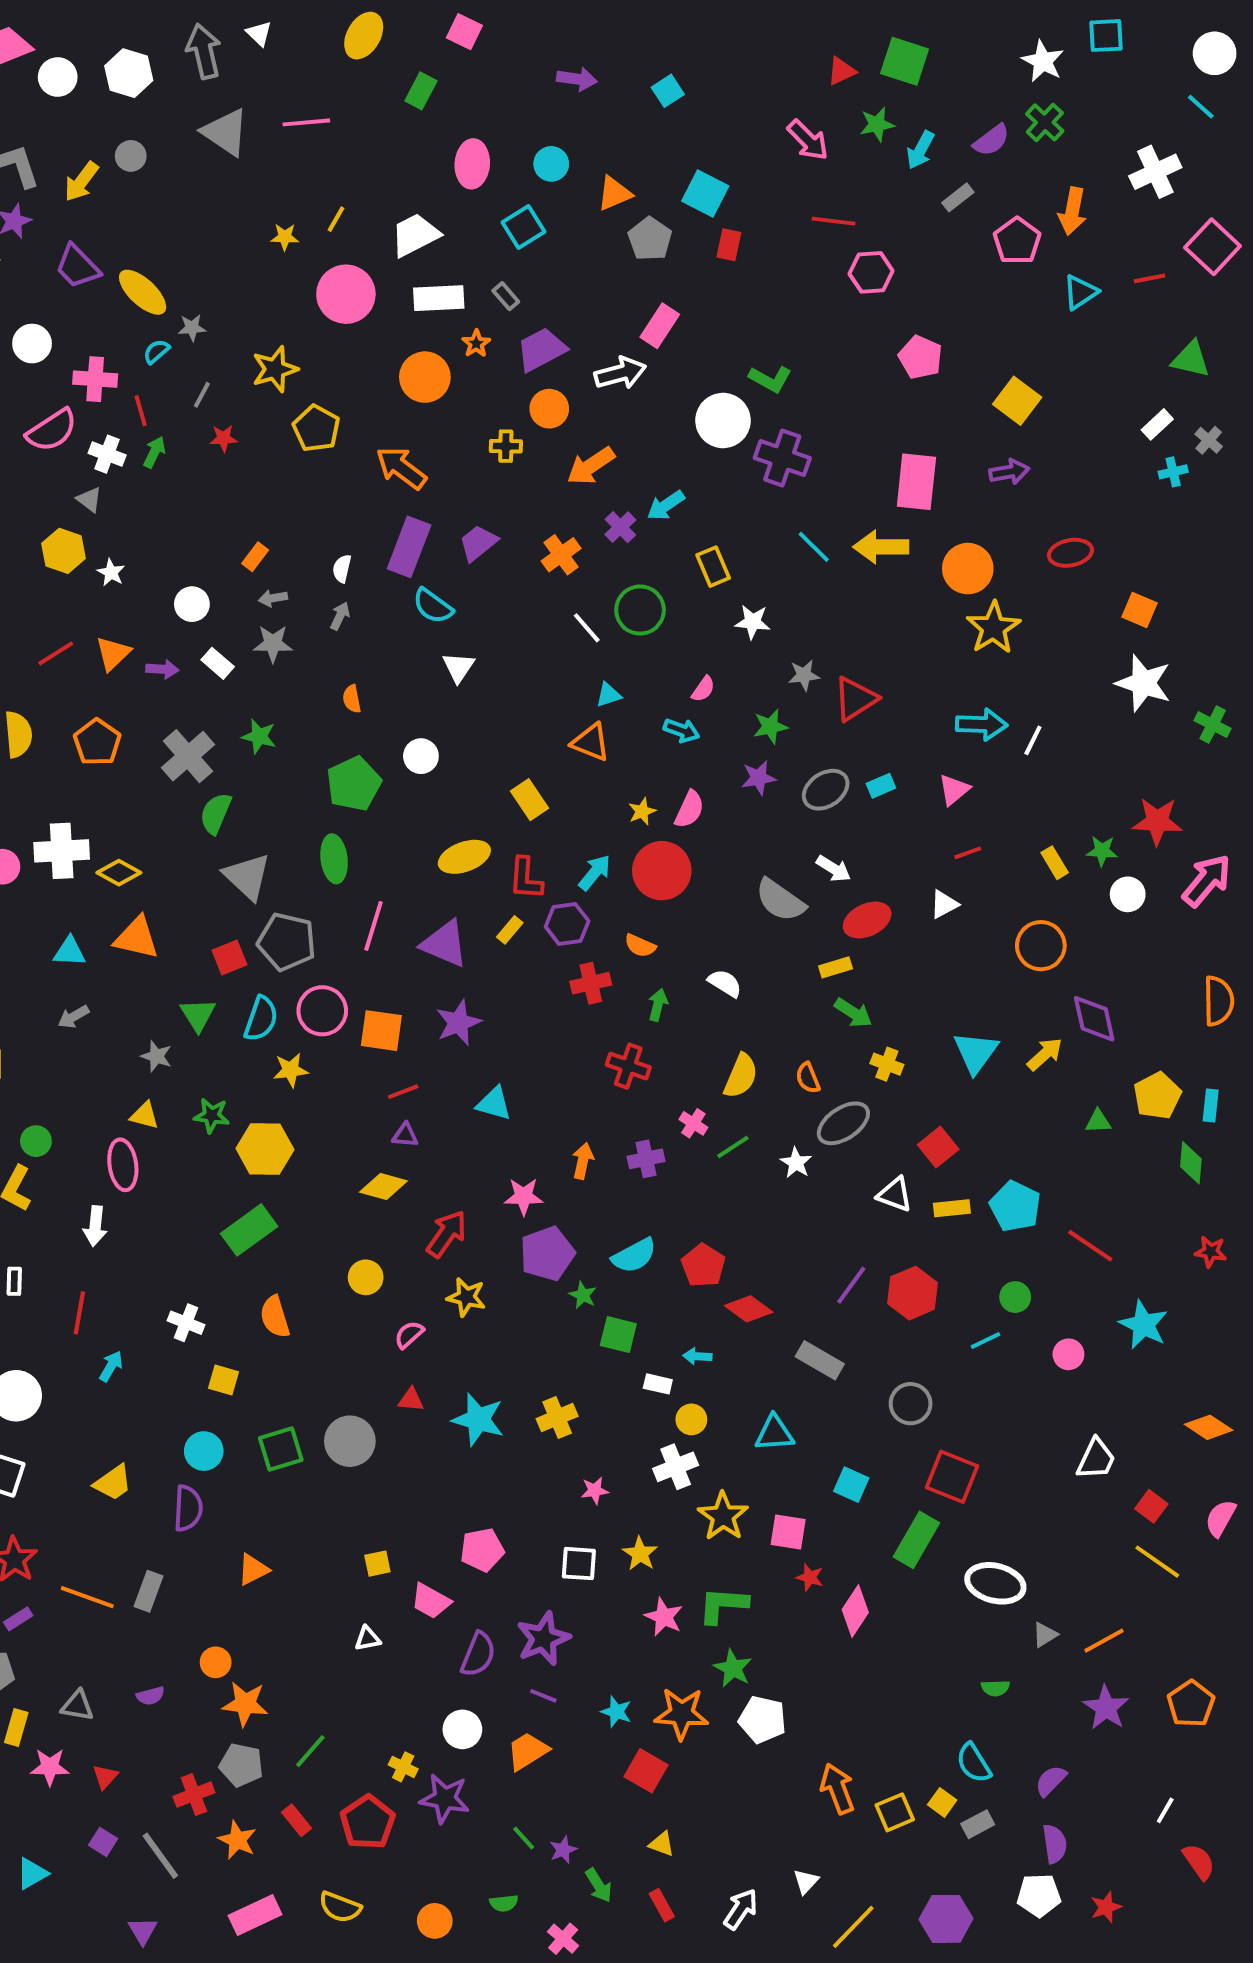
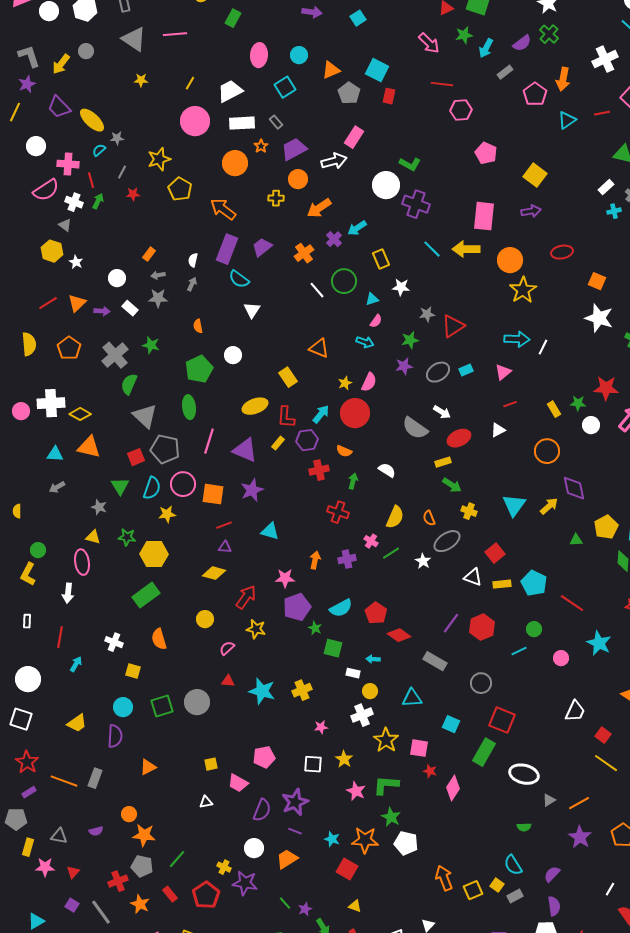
yellow star: (285, 237) -> (141, 80), moved
cyan triangle: (608, 695) -> (372, 299), moved

